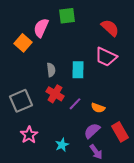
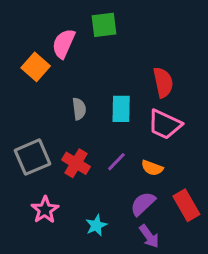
red semicircle: (110, 28) -> (163, 82), moved, turned 36
pink trapezoid: (106, 57) -> (165, 124), moved
red cross: (55, 94) -> (76, 163), moved

